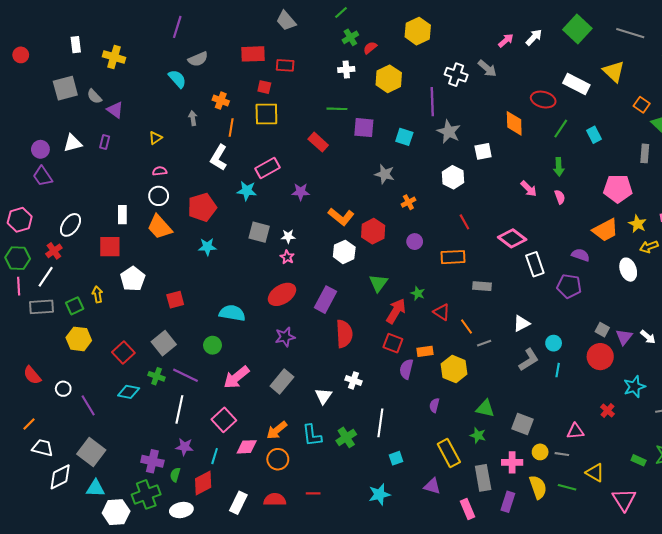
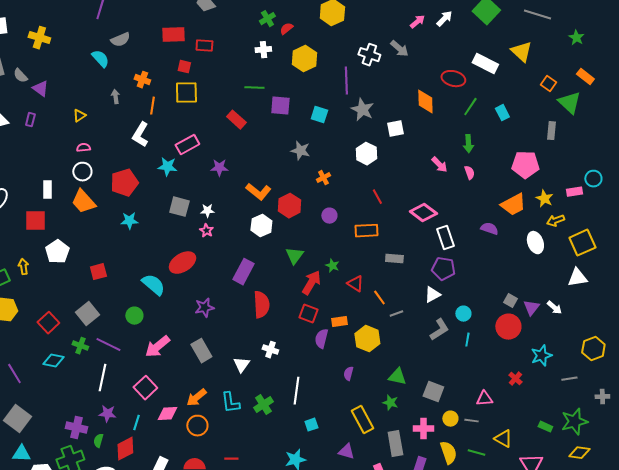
purple pentagon: (569, 286) -> (443, 269), moved
red ellipse: (282, 294) -> (182, 263), moved
cyan semicircle: (232, 313) -> (153, 285), turned 30
gray rectangle: (282, 381) -> (201, 351), turned -70

